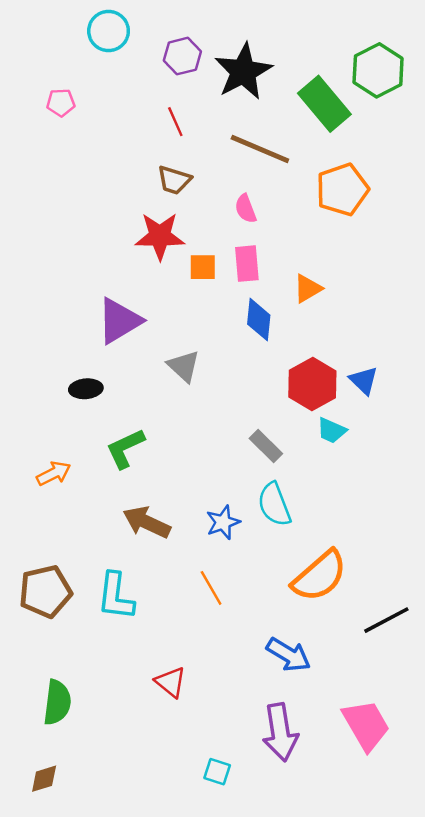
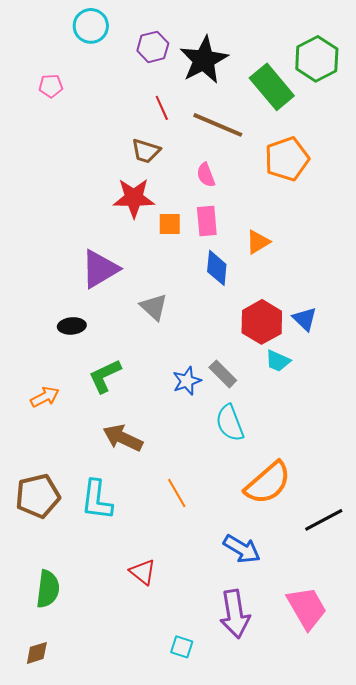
red line: (175, 122) -> (162, 108), moved
blue star: (223, 522) -> (187, 381), moved

